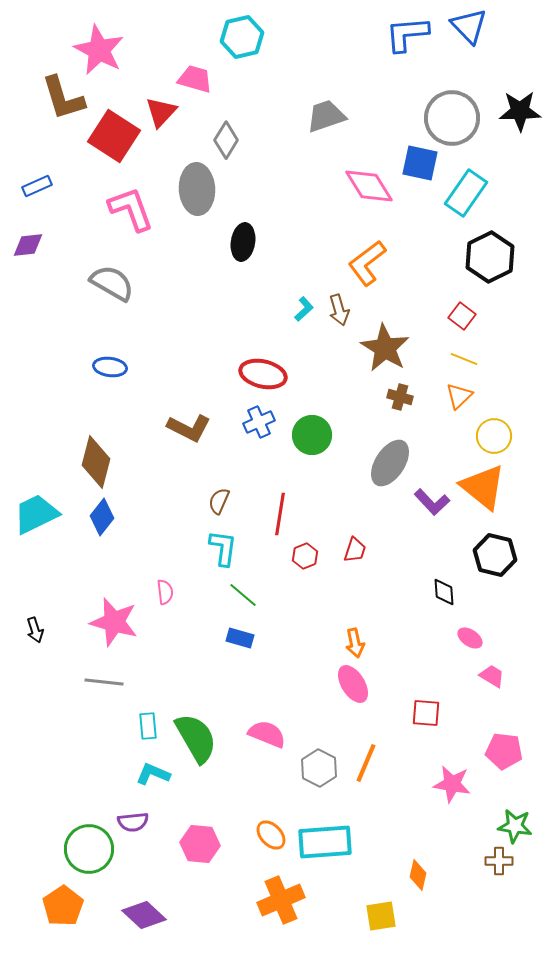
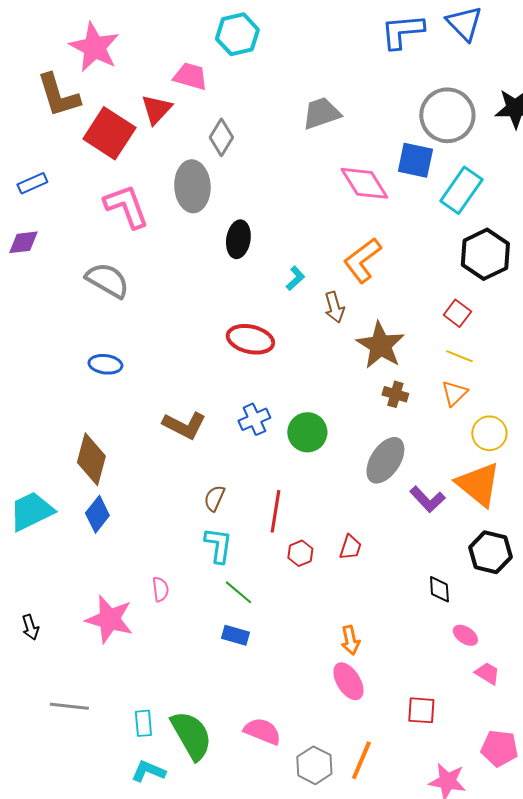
cyan L-shape: (304, 309) -> (295, 278), moved
red ellipse: (263, 374) -> (250, 339), moved
gray line: (104, 682) -> (69, 706), moved

